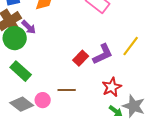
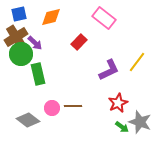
red rectangle: (81, 58) -> (79, 42), moved
green rectangle: (21, 71) -> (38, 74), moved, turned 35
pink circle: (43, 100) -> (52, 108), moved

